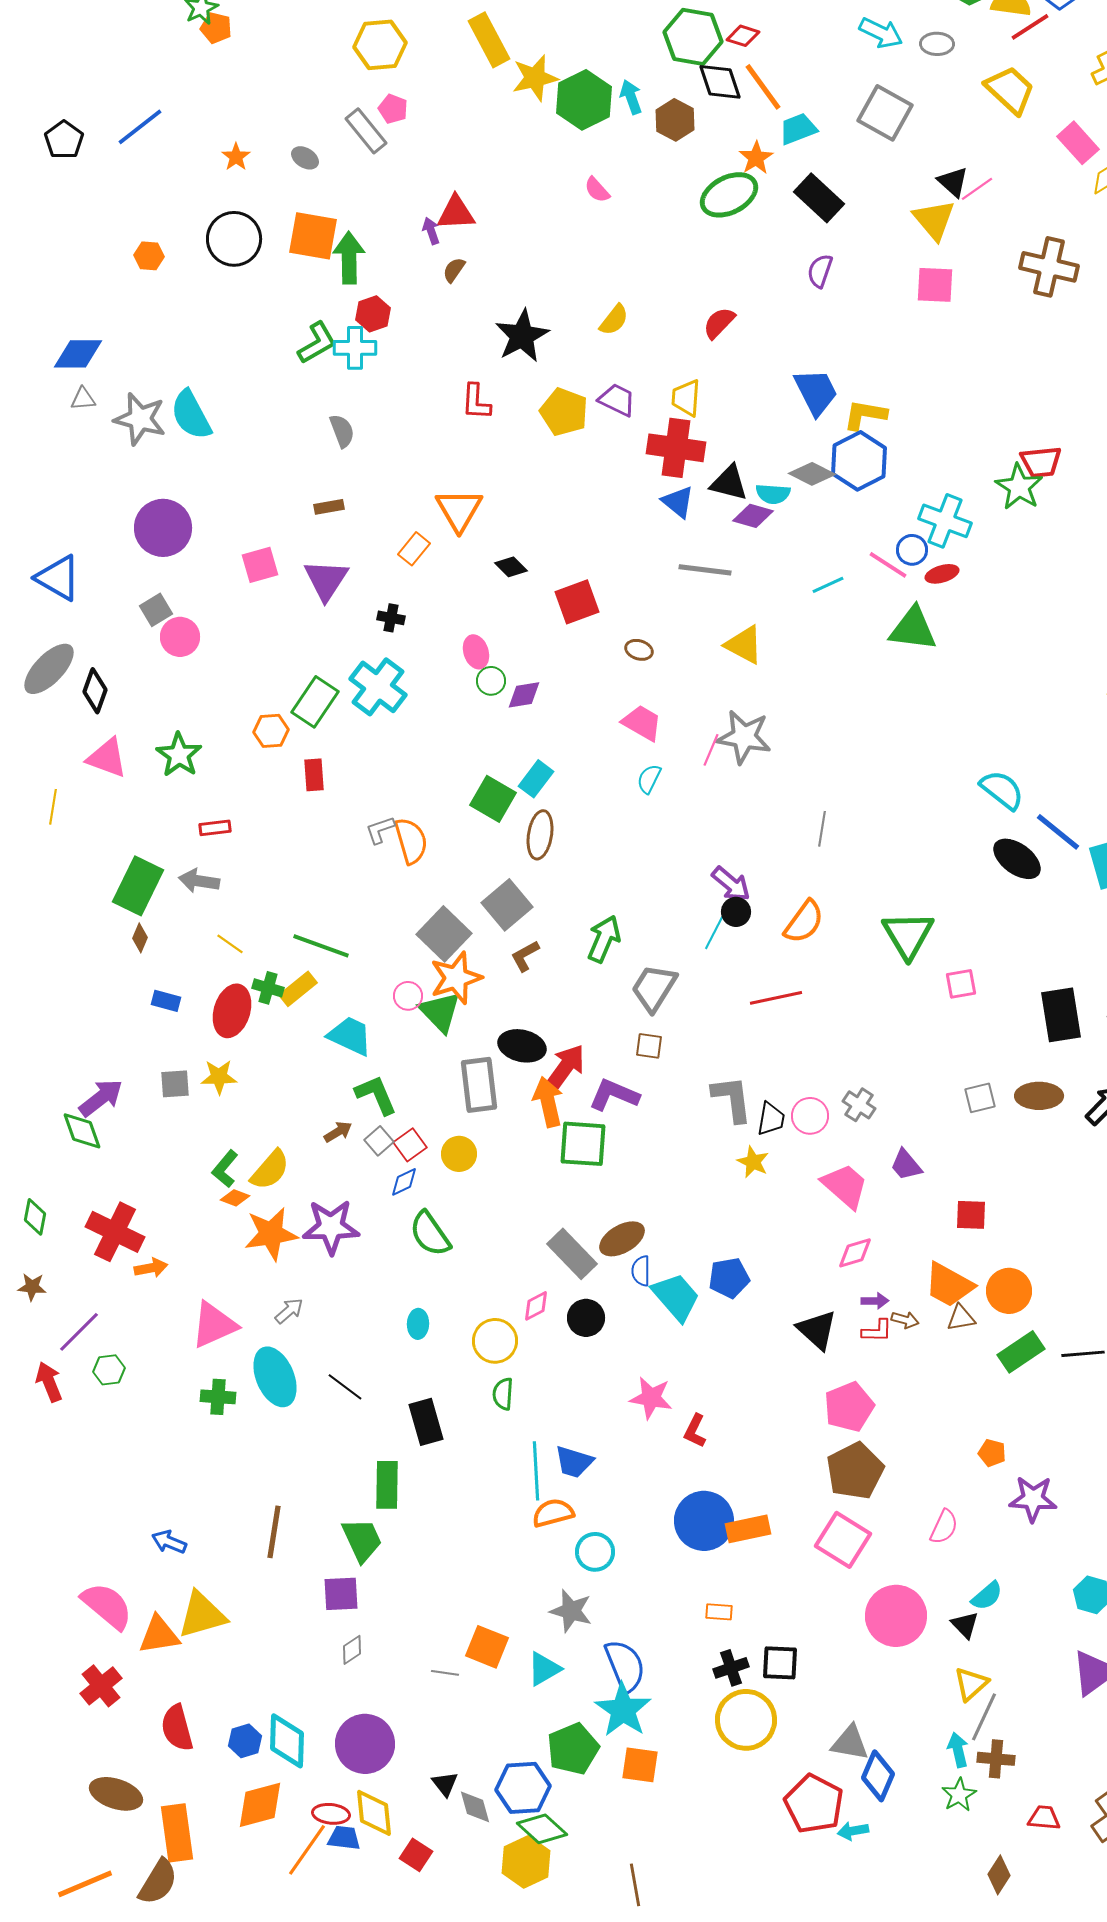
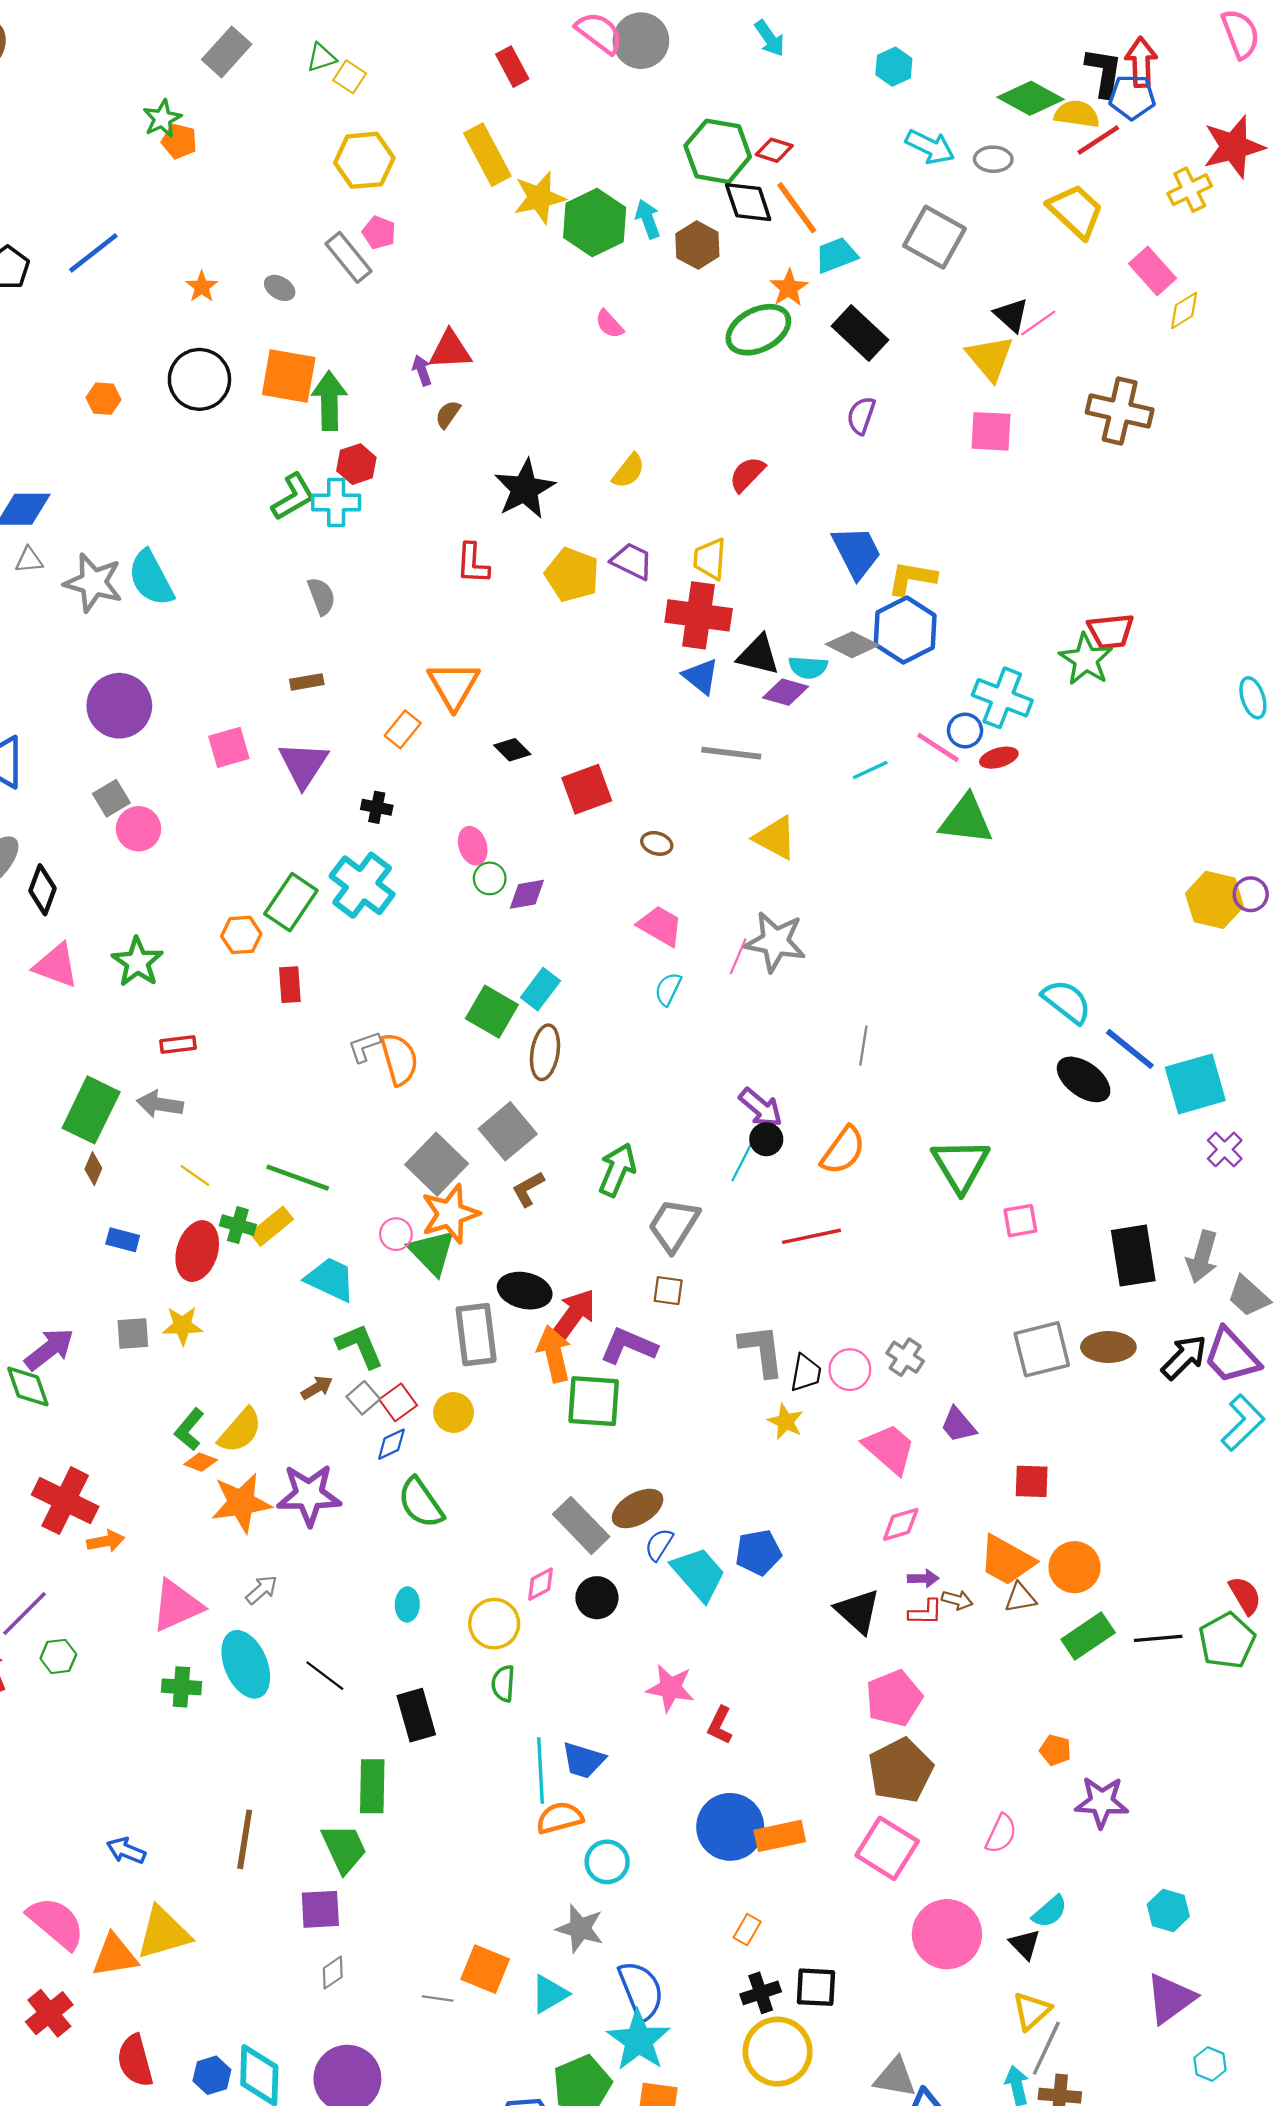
gray square: (980, 1098) -> (1042, 1349), size x1.6
blue semicircle: (641, 1271) -> (659, 1545), turned 32
orange rectangle: (719, 1612) -> (747, 1930), turned -64

